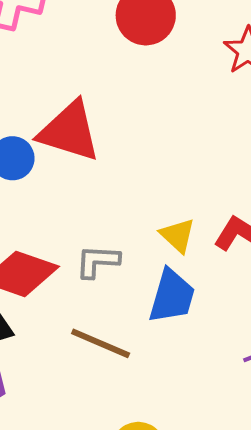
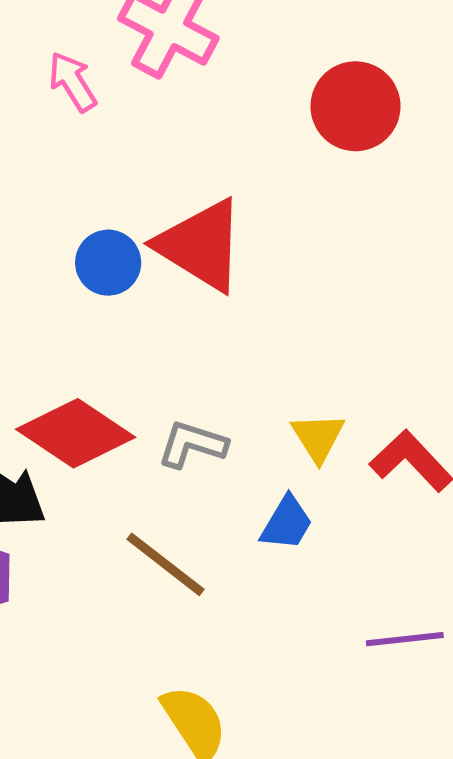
blue trapezoid: (172, 296) -> (287, 523), size x0.7

